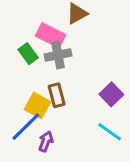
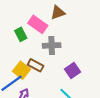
gray cross: (58, 55) -> (52, 45), moved
brown rectangle: (57, 95) -> (36, 65), turned -56

